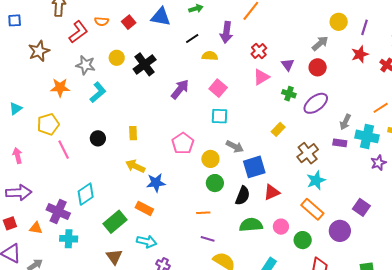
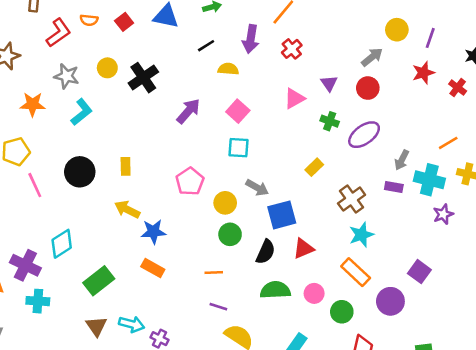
red cross: (259, 51) -> (292, 49), moved
black circle: (98, 138) -> (80, 172), size x1.5
orange rectangle: (144, 208) -> (153, 268), moved
cyan arrow: (147, 242) -> (132, 324), moved

